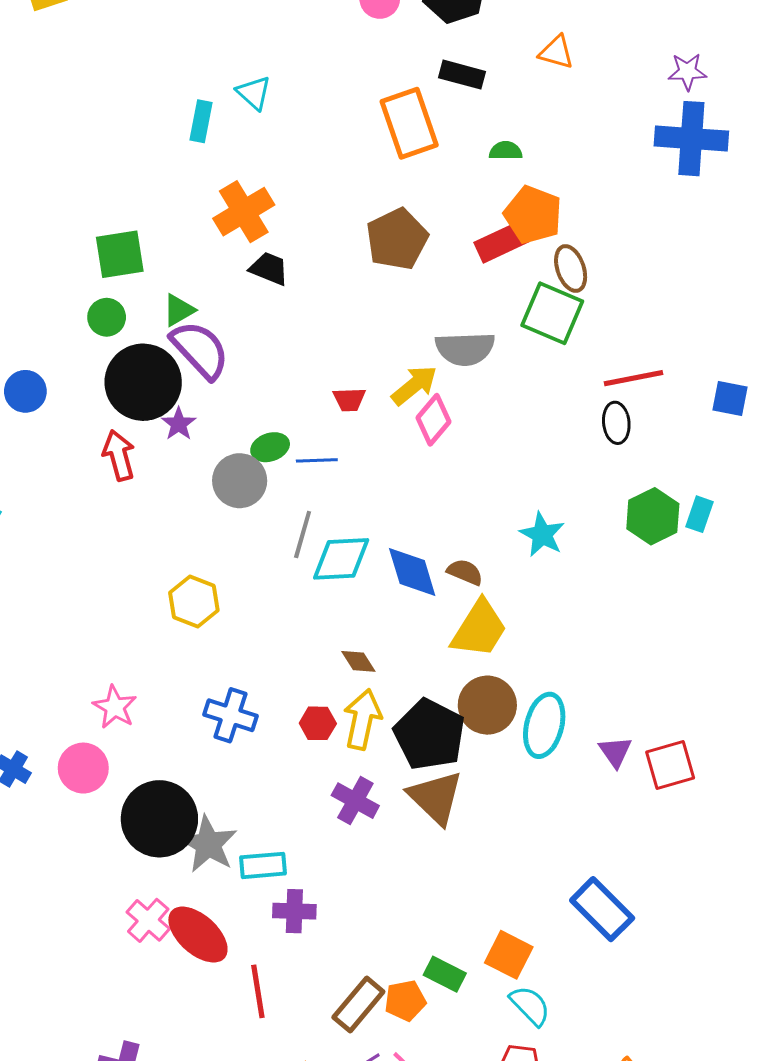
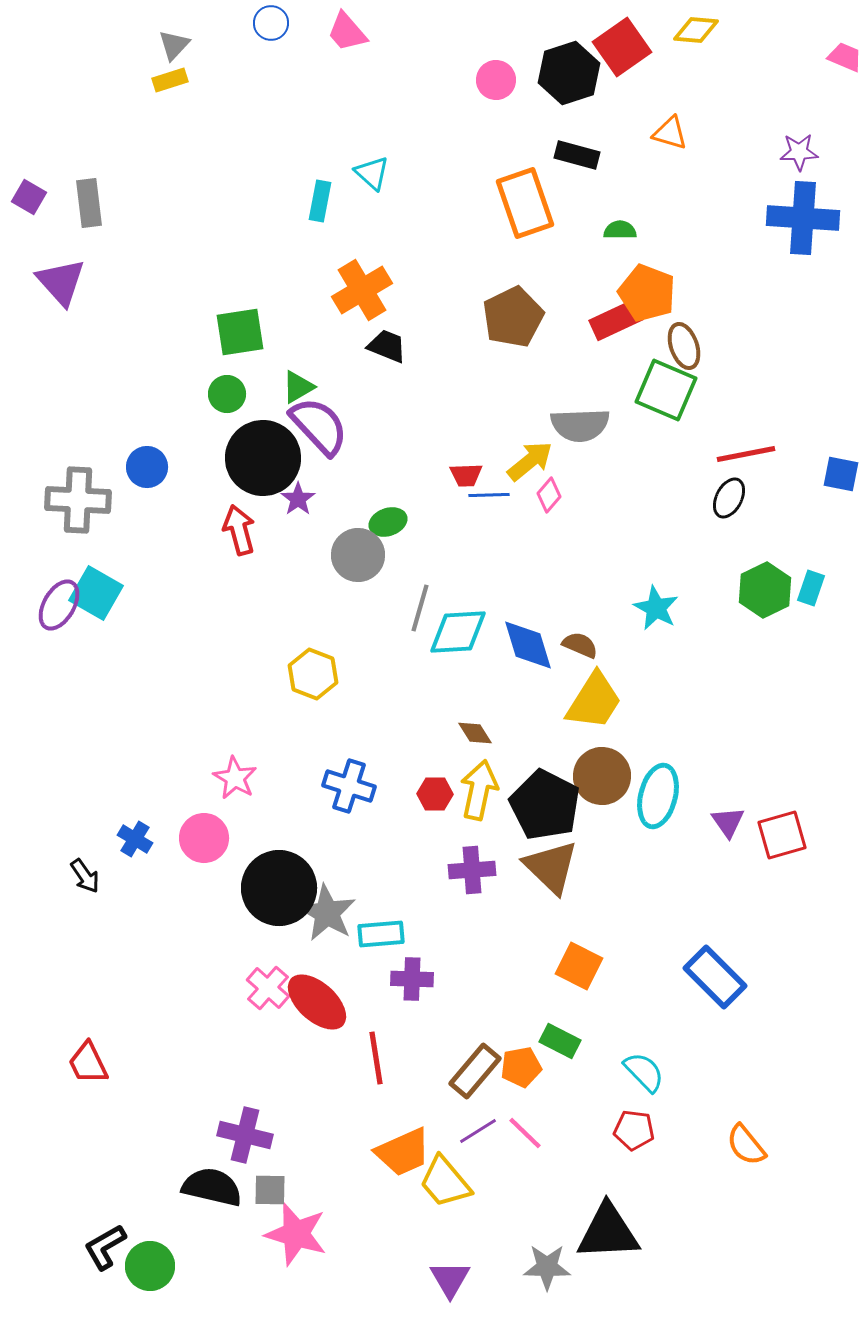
pink diamond: (434, 420) -> (549, 495), size x0.7
black ellipse: (616, 423) -> (729, 498), turned 33
blue line: (317, 460) -> (489, 495), moved
purple cross: (355, 801) -> (472, 870), turned -33
orange square: (509, 955) -> (579, 966), moved

